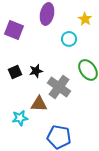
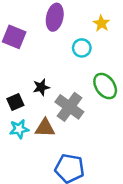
black square: (15, 72) -> (15, 102), moved
cyan star: (20, 118) -> (19, 129), moved

